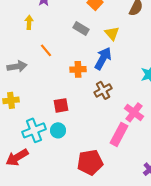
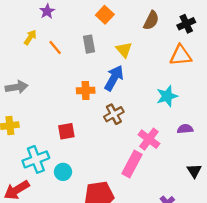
yellow arrow: (29, 22) -> (30, 37), turned 32
gray rectangle: (81, 28) -> (89, 44), turned 49
orange line: (46, 50) -> (55, 47), moved
cyan circle: (58, 130) -> (63, 172), moved

